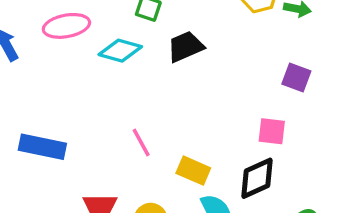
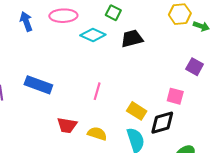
pink line: (141, 142) -> (97, 91), turned 36
yellow rectangle: (193, 171) -> (137, 111), moved

